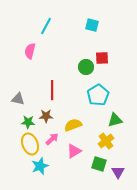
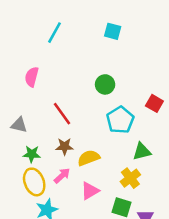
pink semicircle: (30, 51) -> (32, 77), moved
red square: (102, 58) -> (154, 103), moved, turned 32
red line: (52, 90) -> (62, 114), turned -36
brown star: (46, 116) -> (65, 146), moved

